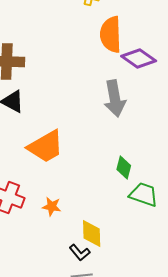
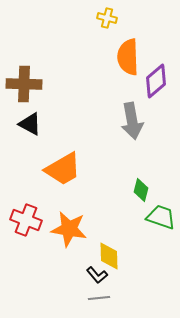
purple diamond: (139, 58) -> (156, 81), turned -76
orange star: (52, 206) -> (69, 229), size x1.8

